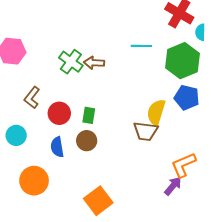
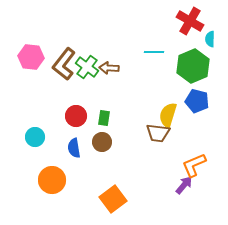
brown L-shape: (32, 97) -> (64, 64), moved, size x1.5

